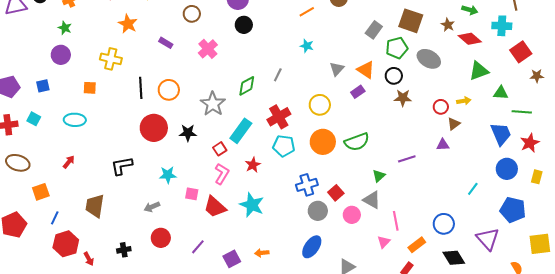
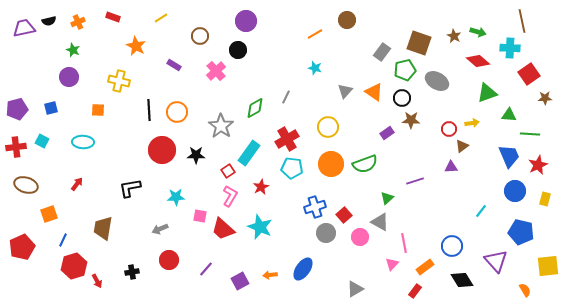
black circle: (244, 25) -> (238, 50), moved
brown star: (448, 25) -> (454, 36), moved
purple rectangle: (358, 92) -> (387, 133), moved
blue ellipse: (312, 247) -> (303, 269), moved

